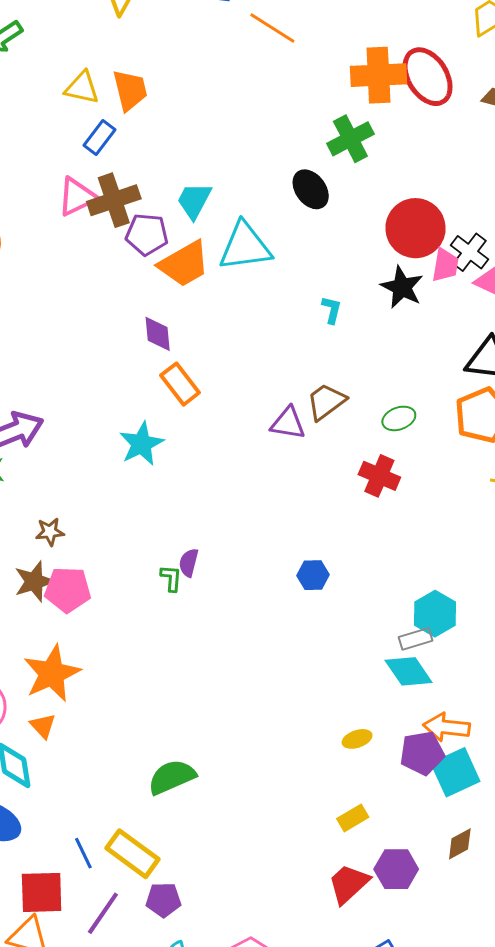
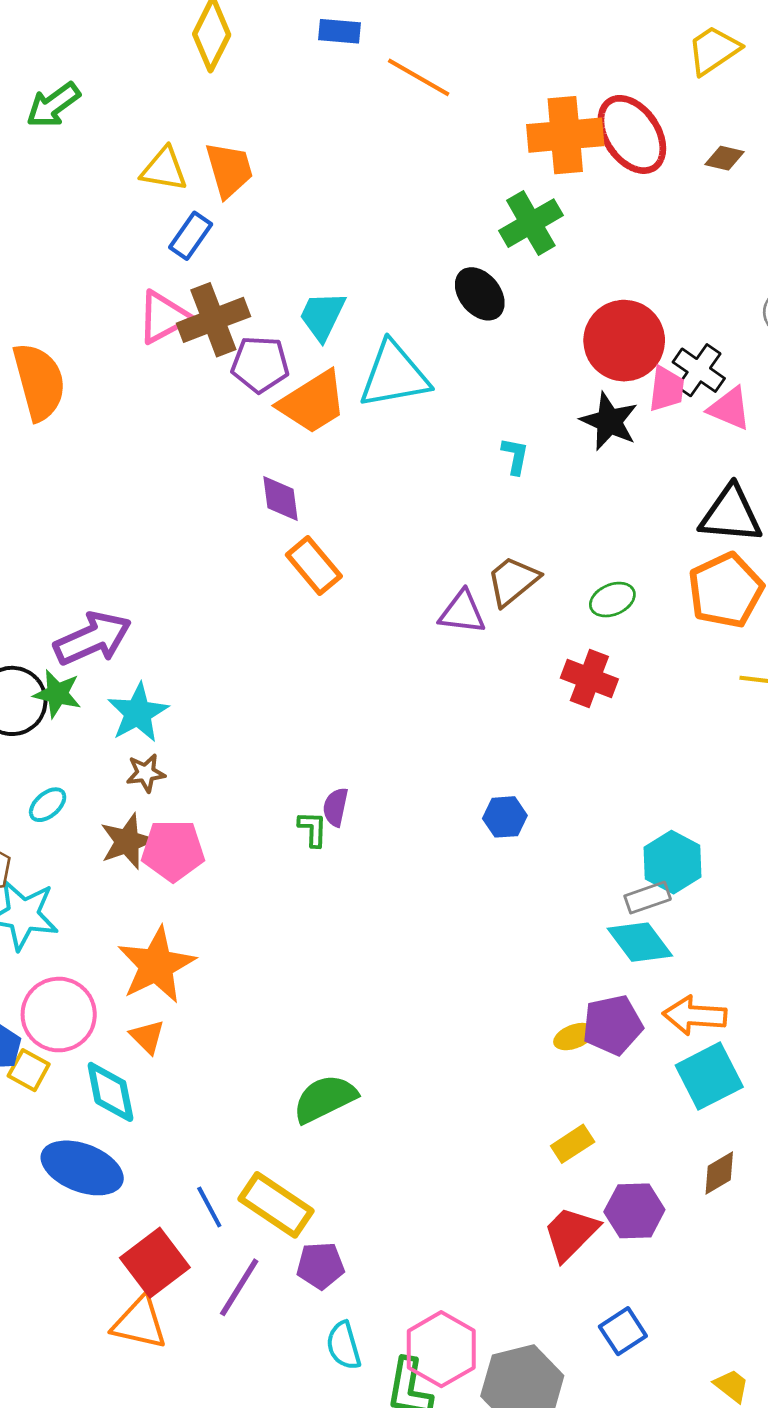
cyan star: (141, 444) -> (138, 713), moved
purple pentagon: (422, 753) -> (613, 1025), moved
red square: (42, 892) -> (155, 1263), turned -33

